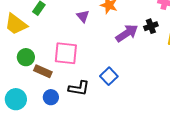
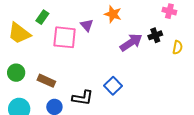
pink square: (66, 53) -> (65, 37), moved
green circle: (26, 57) -> (16, 73), moved

